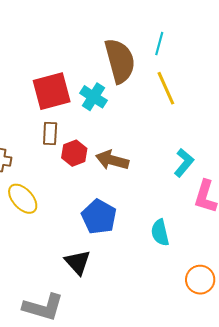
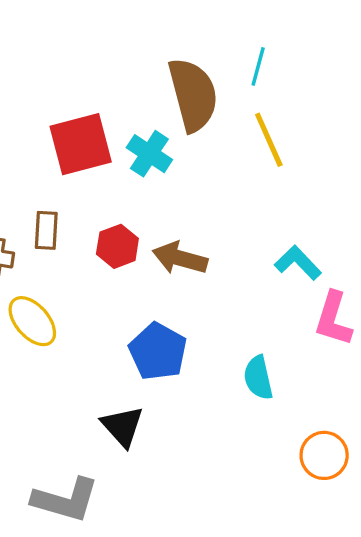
brown rectangle: (50, 134) -> (46, 230), moved
cyan L-shape: (184, 163) -> (298, 263), turned -84

